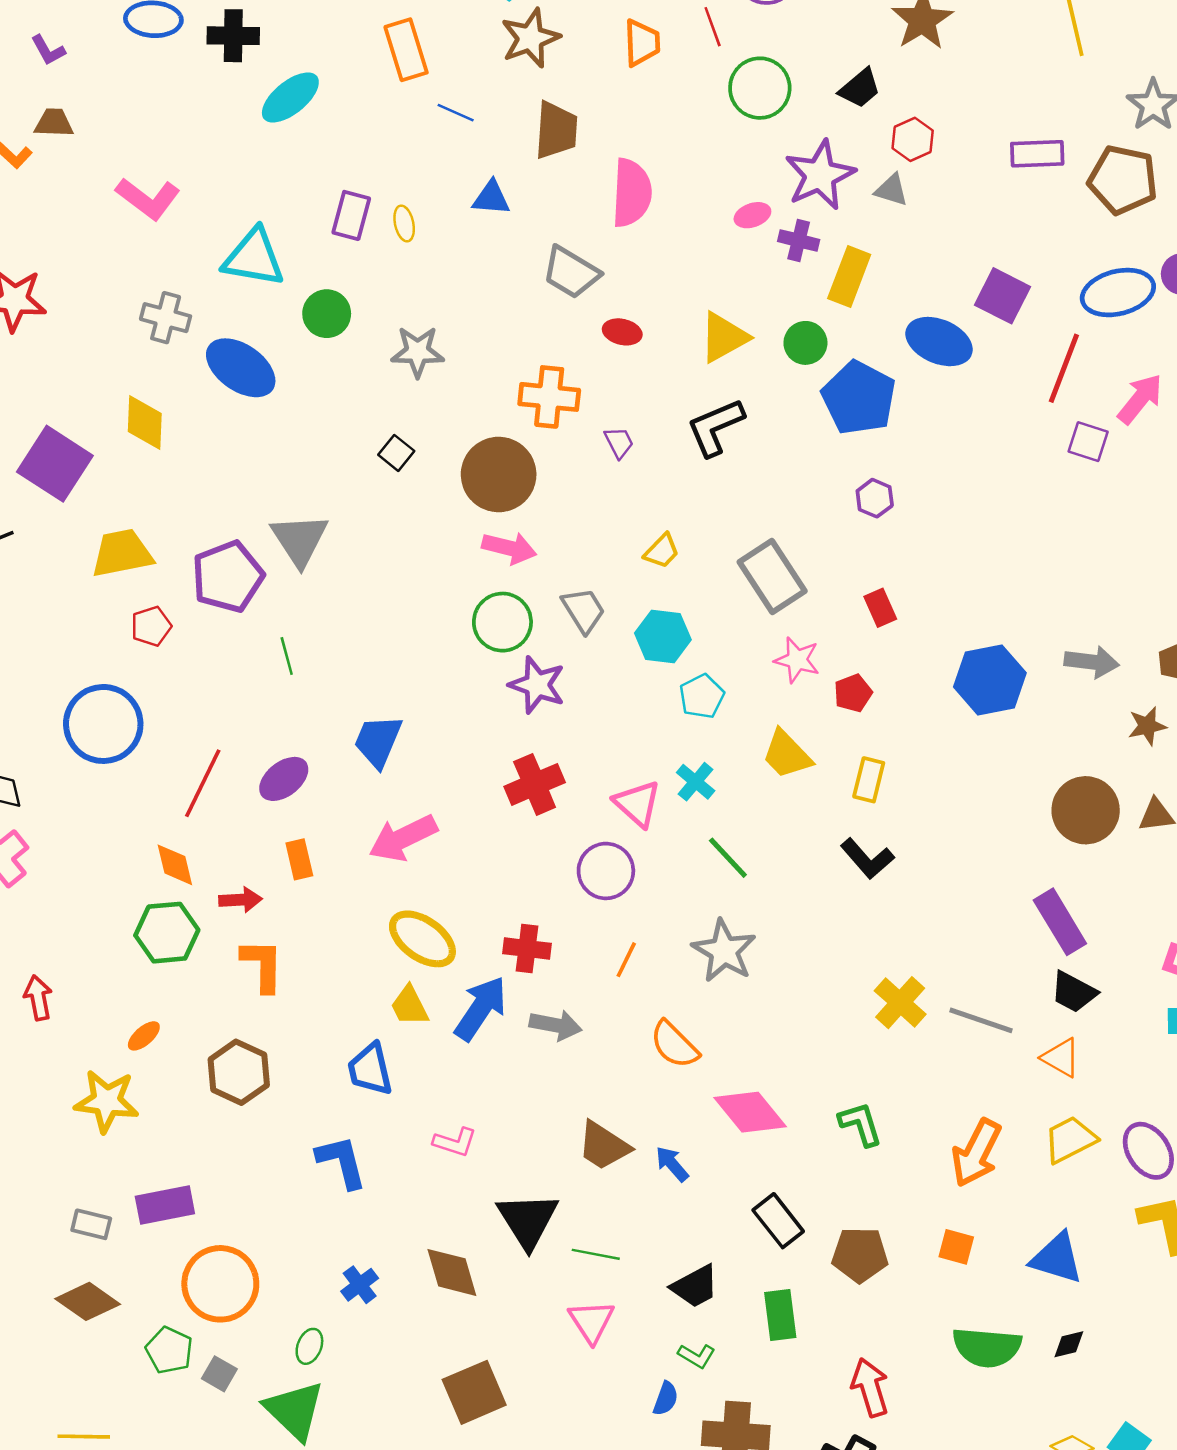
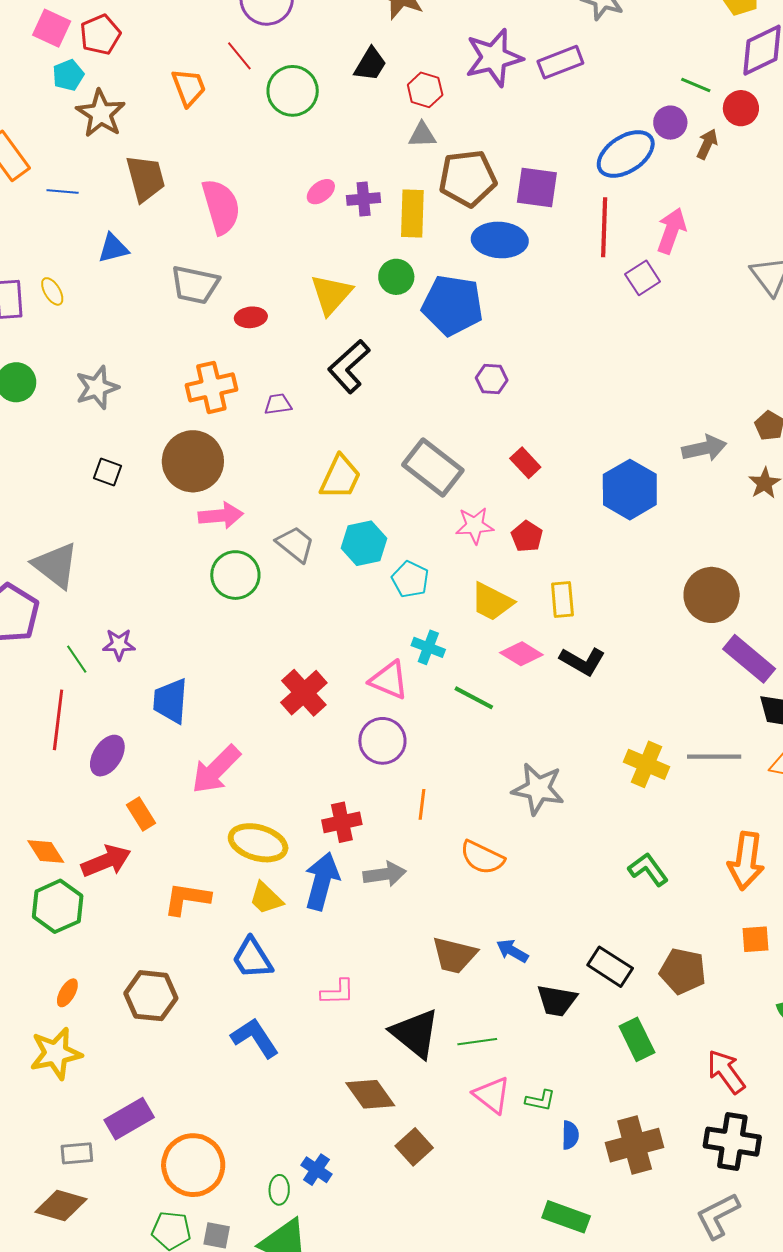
purple rectangle: (1037, 154) -> (560, 62), moved
purple star: (820, 175) -> (494, 58), moved, turned 30
brown pentagon: (1123, 180) -> (468, 178), moved
purple trapezoid: (619, 442) -> (278, 404), turned -52
purple square: (1088, 442) -> (643, 278), turned -32
yellow trapezoid: (662, 551) -> (340, 477), size x1.5
purple star: (537, 685) -> (119, 644), moved, size x0.7
red line: (203, 783) -> (58, 720), moved
brown circle: (1086, 810) -> (712, 595), moved
red arrow: (240, 900) -> (106, 861), size x1.4
gray star: (724, 951) -> (538, 789), moved
orange L-shape: (262, 965) -> (187, 899), moved, turned -63
pink diamond: (750, 1112) -> (521, 654), moved, size x0.7
brown pentagon: (860, 1255) -> (683, 971), turned 30
blue cross: (360, 1285) -> (316, 1170), moved
black trapezoid: (695, 1286) -> (557, 1001), moved, turned 57
brown diamond: (88, 1301) -> (61, 1206), moved
green L-shape: (697, 1356) -> (540, 1100), moved
brown square: (474, 1392) -> (414, 1147), moved, size x0.7

